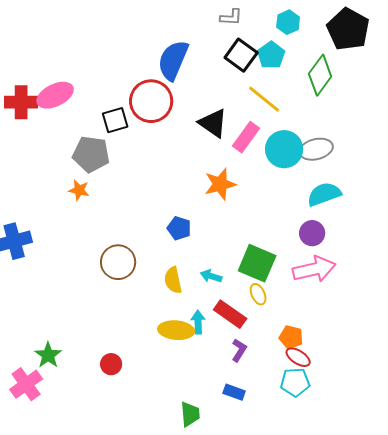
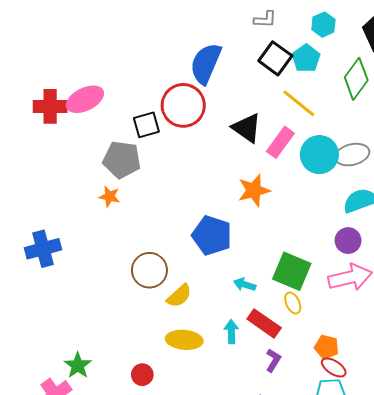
blue pentagon: (179, 228) -> (212, 235), size x1.6
yellow semicircle: (173, 280) -> (179, 296), moved, turned -120
yellow ellipse: (176, 330) -> (184, 340), moved

